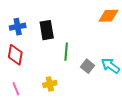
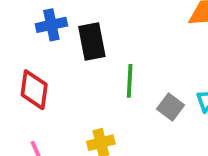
blue cross: (18, 27) -> (51, 25), moved

